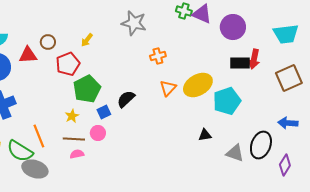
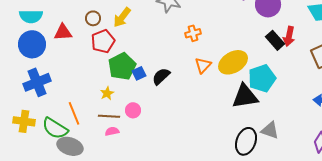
yellow arrow: (87, 40) -> (122, 17), size x1.5
brown circle: (48, 42) -> (93, 18), moved
black rectangle: (240, 63) -> (275, 40), turned 48
blue square: (104, 112) -> (139, 73), moved
black triangle: (205, 135) -> (245, 96), moved, size x2.0
black ellipse: (261, 145) -> (246, 141), moved

